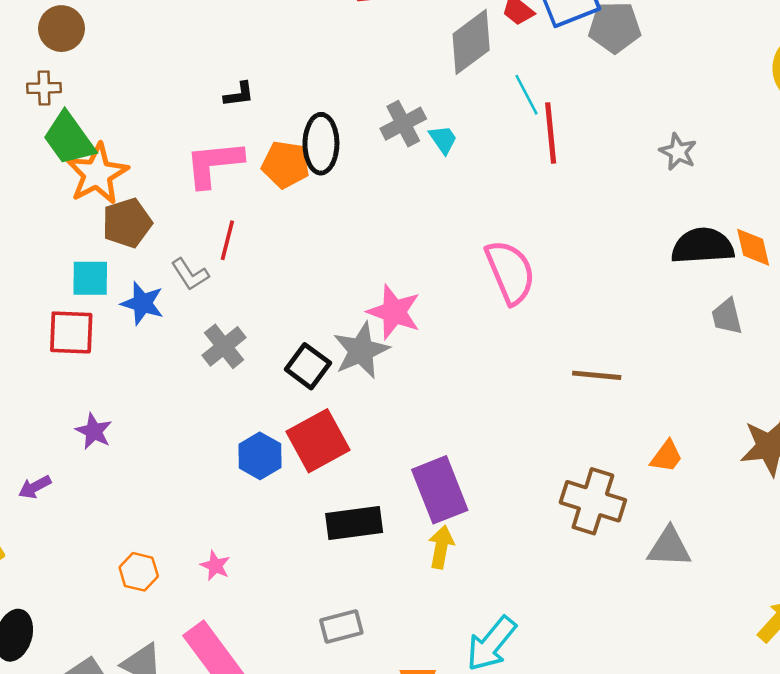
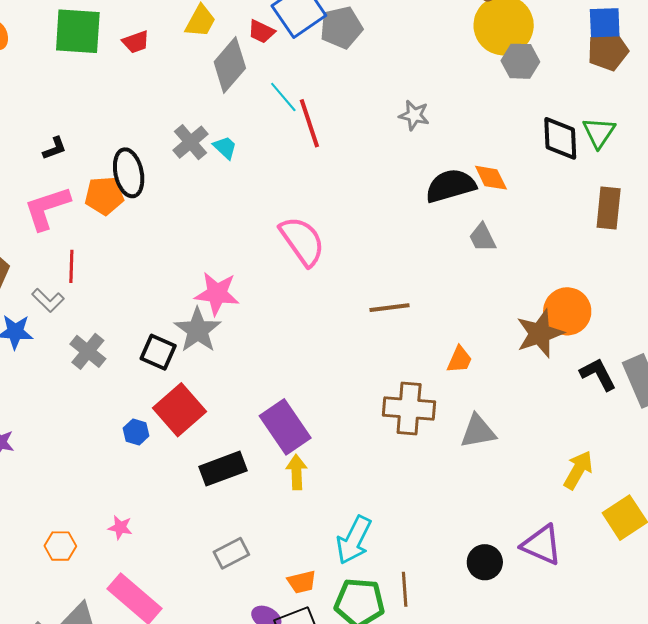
blue hexagon: (260, 456) -> (136, 432), size x0.7

